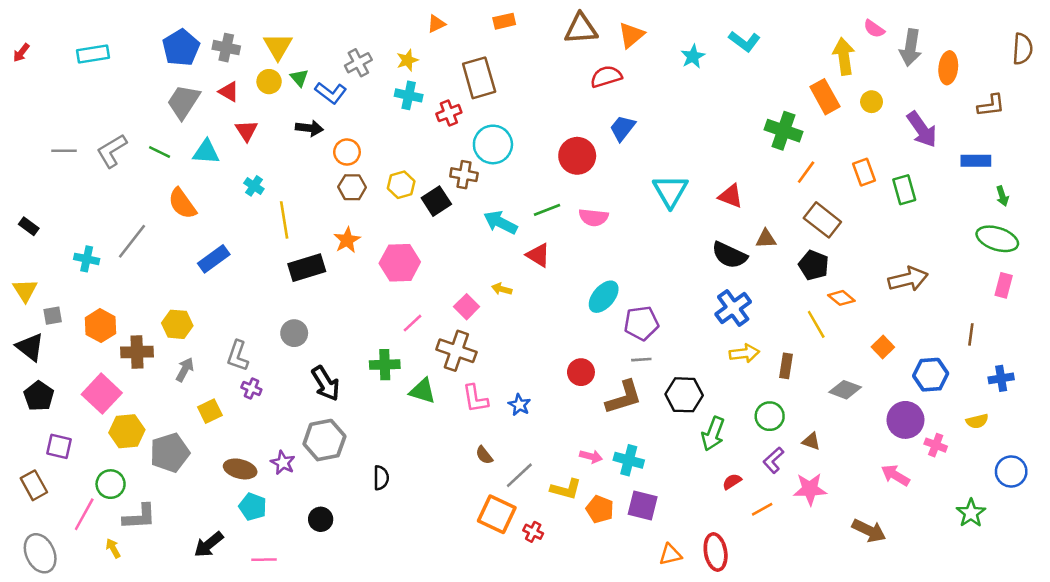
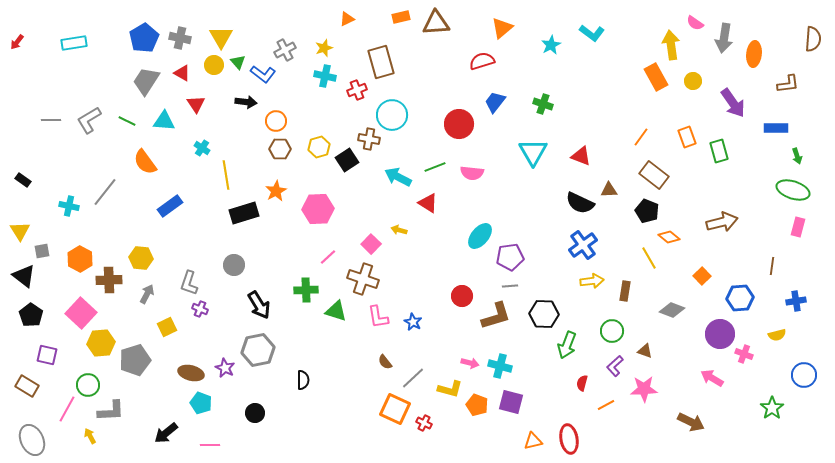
brown triangle: (581, 29) -> (436, 23), moved
green cross: (783, 131) -> (543, 104), moved, size x0.7
red semicircle: (732, 482) -> (582, 383), turned -42
brown rectangle: (34, 485) -> (27, 386), turned -30

